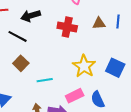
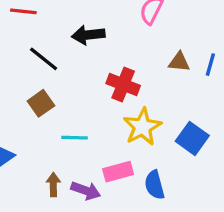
black arrow: (31, 16) -> (88, 35), moved
red cross: (67, 27) -> (123, 84), moved

